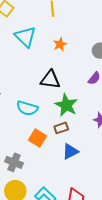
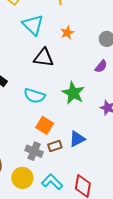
black triangle: (50, 80) -> (44, 58), moved
brown rectangle: (61, 128) -> (55, 146), moved
gray cross: (14, 162) -> (34, 151), moved

